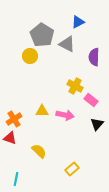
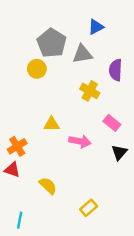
gray triangle: (67, 44) -> (82, 54), turned -36
yellow cross: (75, 86) -> (90, 91), moved
yellow triangle: (42, 111) -> (52, 124), moved

